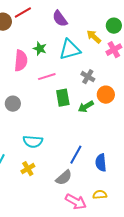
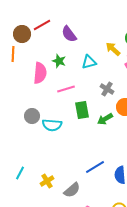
purple semicircle: (60, 19) -> (69, 34), moved
cyan triangle: (70, 50) -> (89, 62), size x0.7
cyan semicircle: (33, 142) -> (52, 125), moved
blue line: (76, 155) -> (95, 167), turned 30
gray semicircle: (64, 178) -> (72, 190), moved

